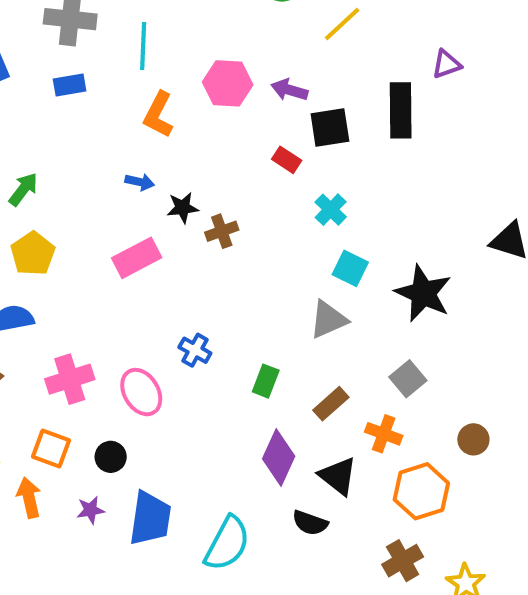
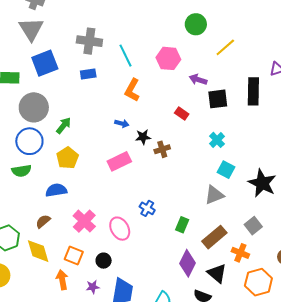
cyan line: (143, 46) -> (126, 56), turned -30
pink hexagon: (228, 83) -> (168, 58), moved
red rectangle: (287, 160) -> (182, 114), moved
pink cross: (70, 379) -> (84, 221), turned -30
brown rectangle: (331, 404) -> (214, 237), size x1.4

